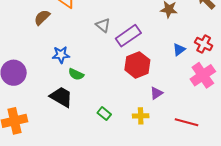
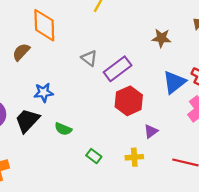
blue triangle: (179, 50) -> (174, 82), size x1.6
green semicircle: (76, 74) -> (63, 129), moved
black trapezoid: (61, 97) -> (27, 121), moved, turned -75

